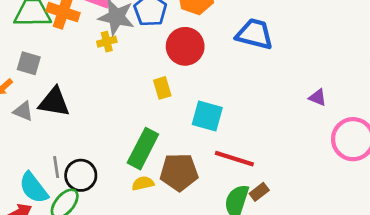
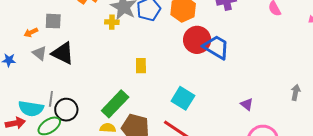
red circle: (185, 46) -> (197, 40), moved
gray square: (29, 63) -> (53, 21), turned -30
cyan square: (207, 116) -> (183, 98), moved
cyan semicircle: (34, 188) -> (31, 109), turned -60

